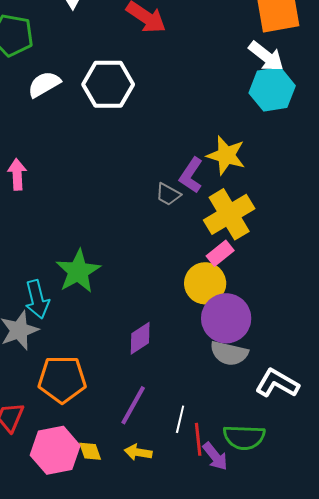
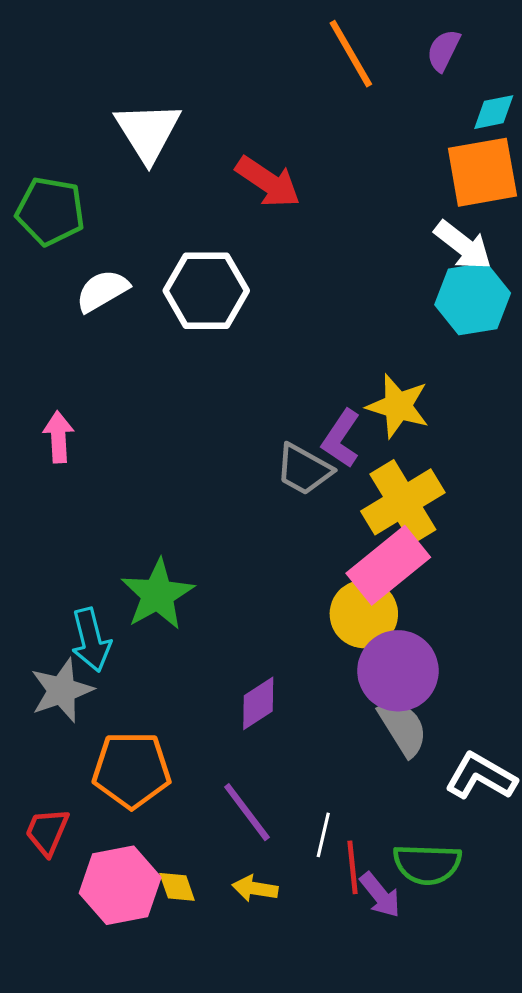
gray trapezoid: (168, 194) -> (304, 469), size x1.4
pink rectangle: (220, 253) -> (388, 565), size x1.8
gray semicircle: (229, 353) -> (403, 728), turned -135
purple line: (133, 405) -> (247, 812), turned -66

